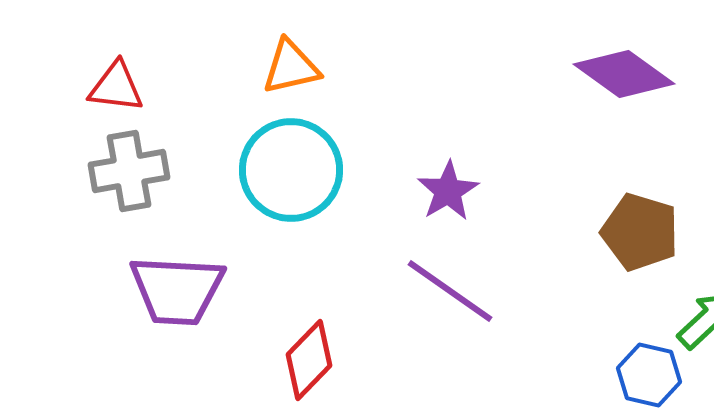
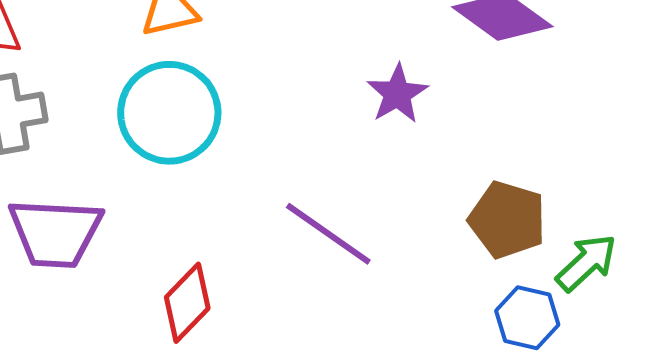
purple star: (448, 191) -> (397, 94), moved
brown pentagon: (640, 232) -> (507, 220), moved

